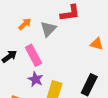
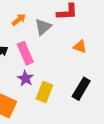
orange triangle: (97, 44) -> (80, 47), moved

